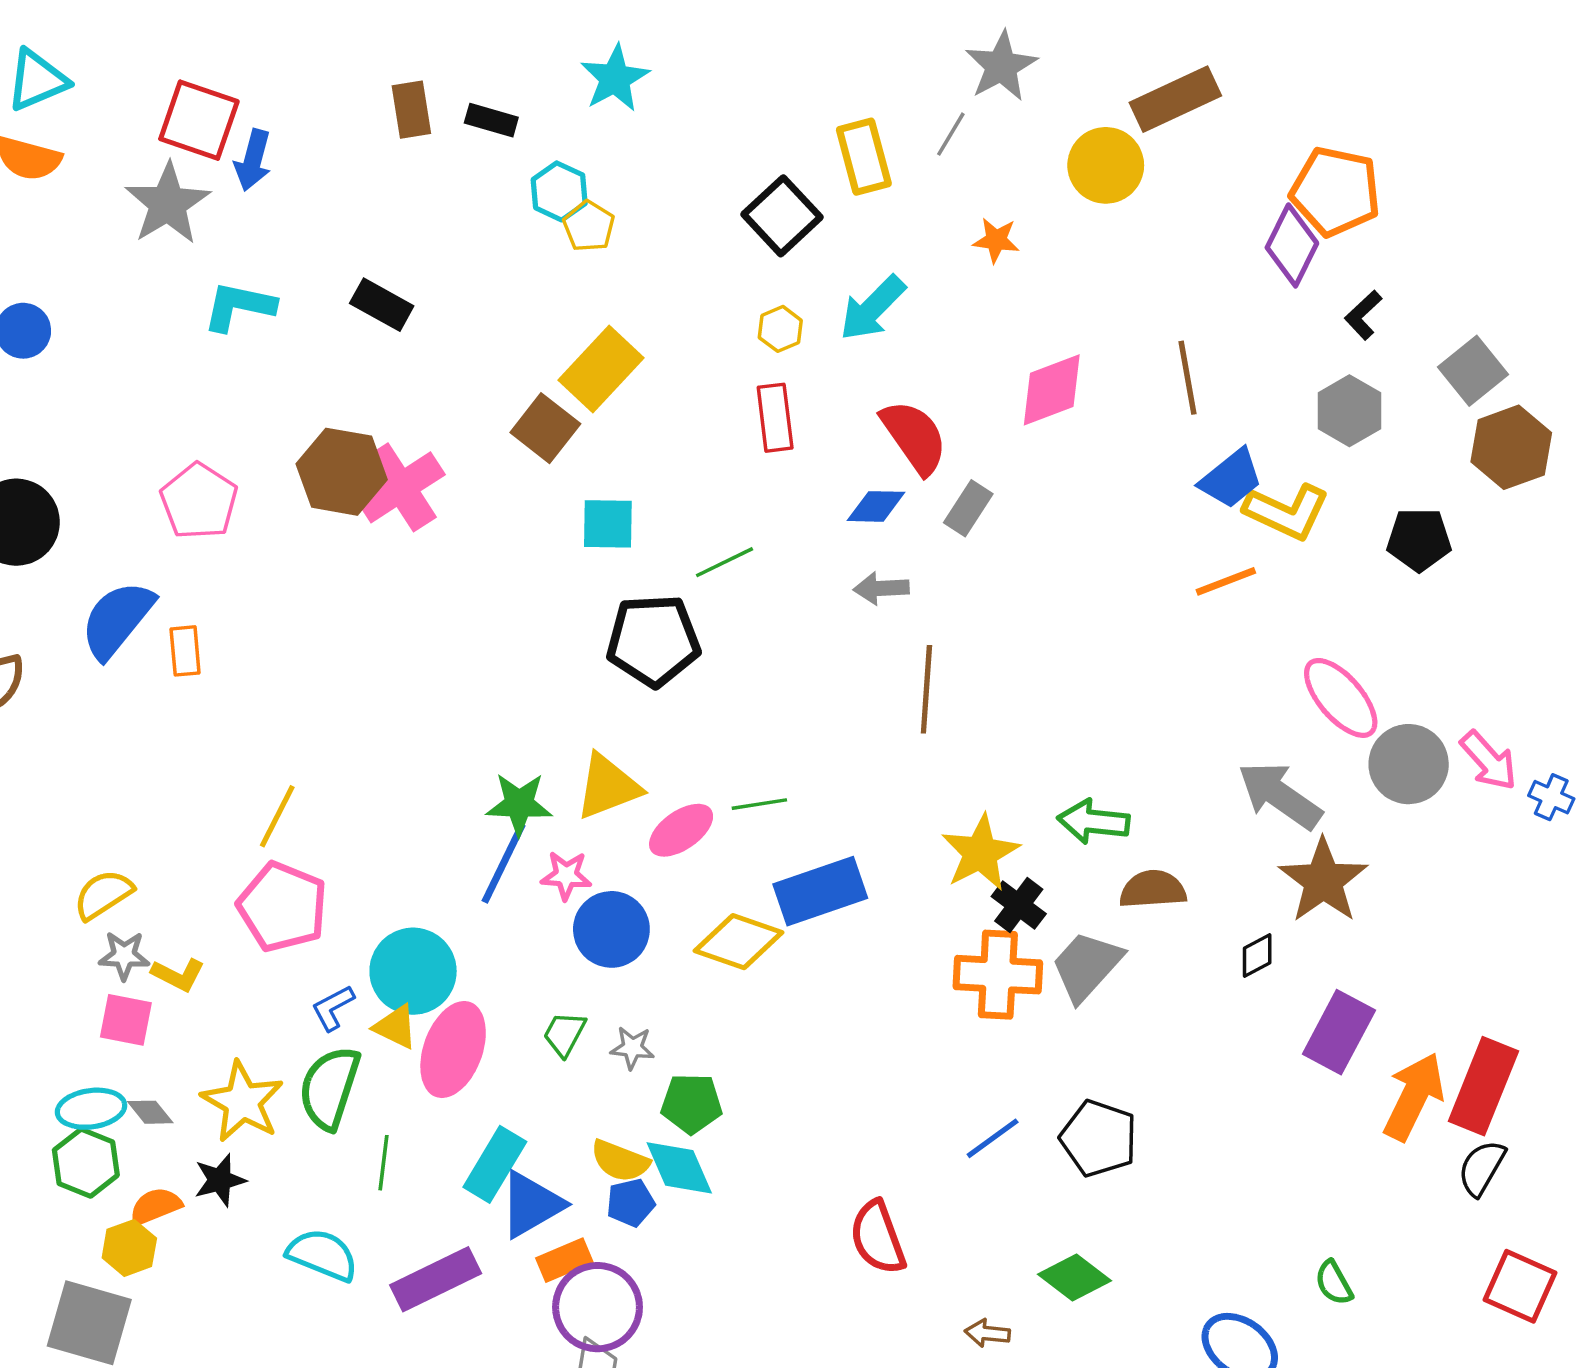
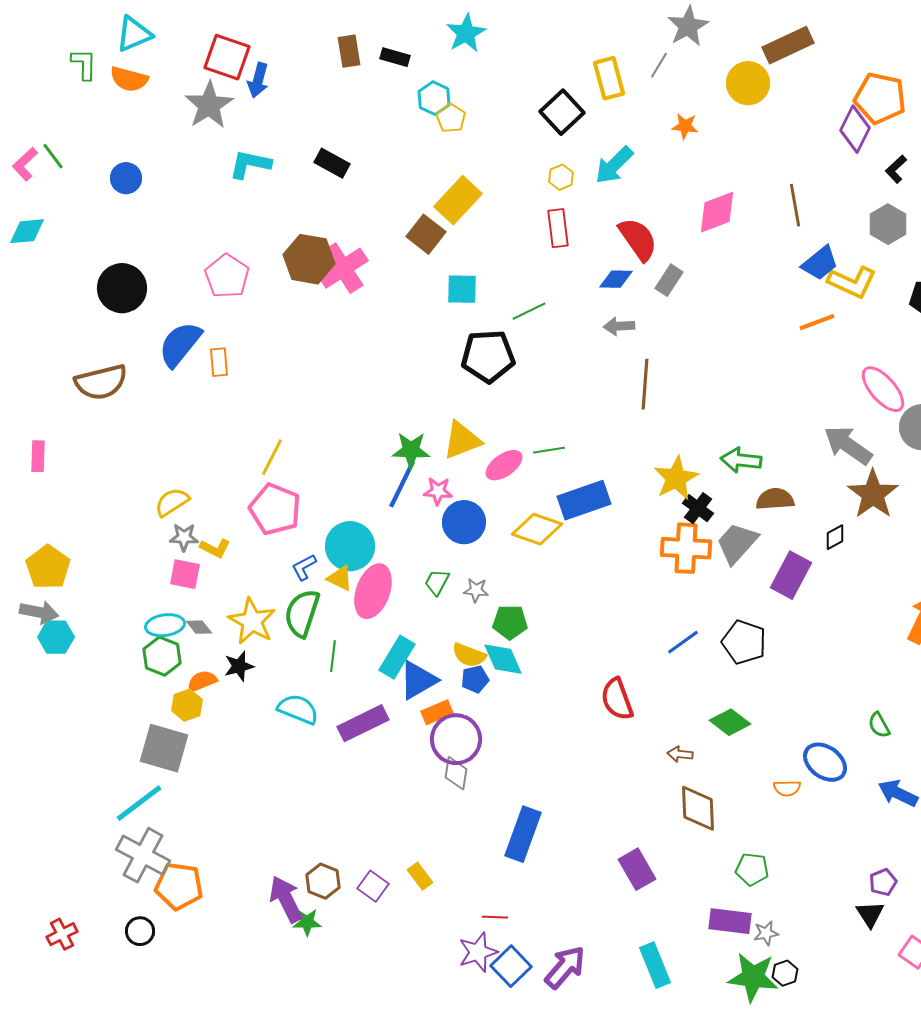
purple rectangle: (1339, 1032) -> (791, 575), moved

